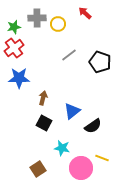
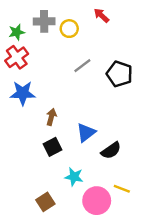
black square: (44, 123) -> (52, 147), turned 35

